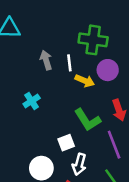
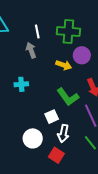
white line: (69, 63) -> (37, 32), moved
cyan cross: (32, 101) -> (21, 84), turned 32

